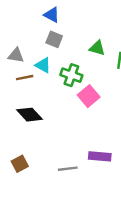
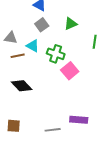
gray square: (54, 39) -> (42, 25), turned 32
green triangle: (97, 48) -> (71, 24), moved, turned -40
brown square: (20, 164) -> (14, 126), turned 32

